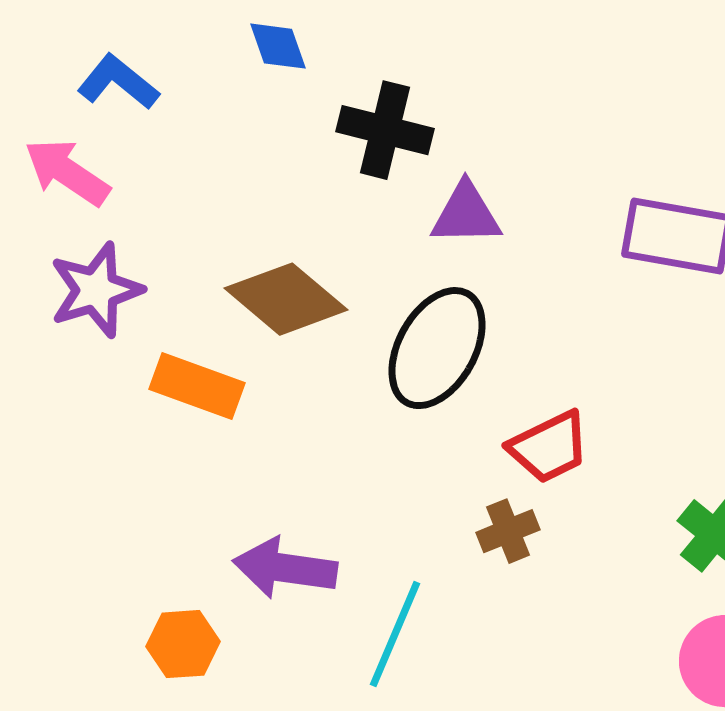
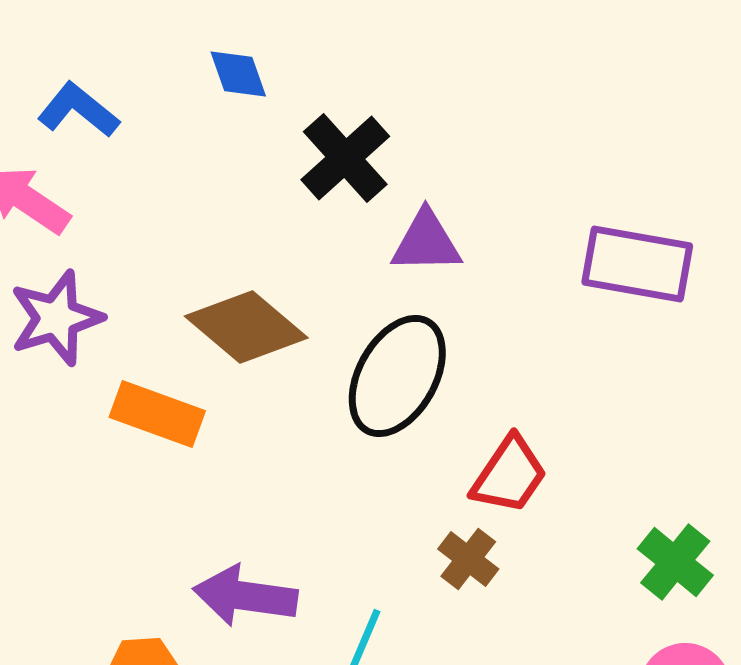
black cross: (385, 130) -> (345, 158), turned 34
red trapezoid: (549, 447) -> (509, 475), turned -30
brown cross: (508, 531) -> (468, 559), turned -30

